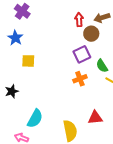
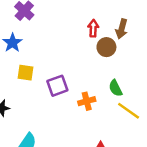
brown arrow: (102, 18) -> (122, 29), turned -63
purple square: (82, 54) -> (57, 86), moved

